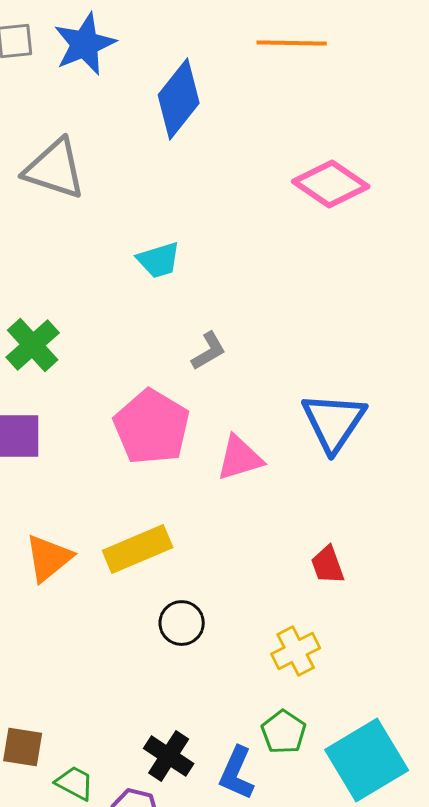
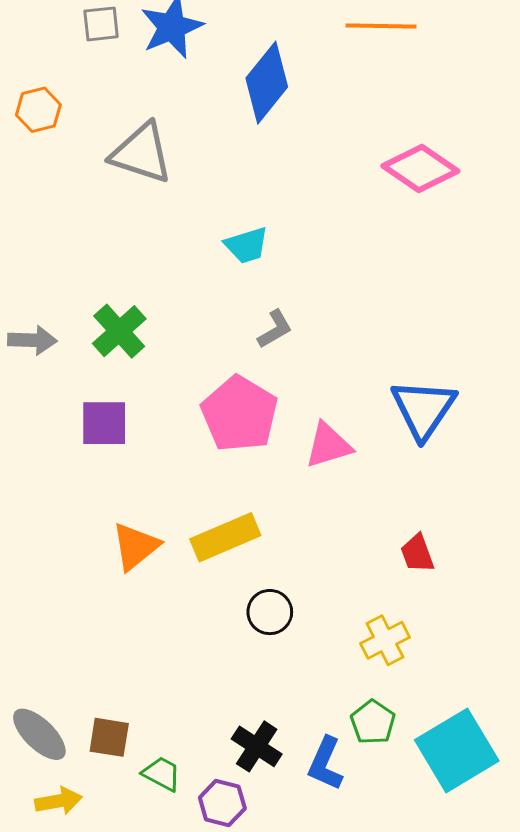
gray L-shape: (209, 351) -> (275, 329), moved

